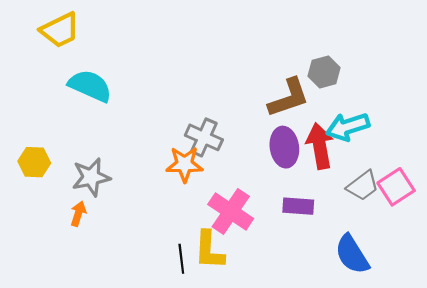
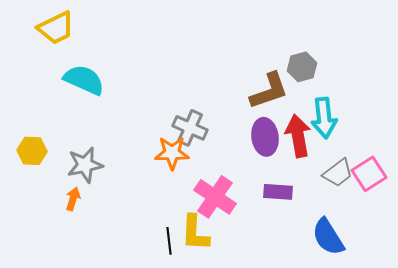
cyan arrow: (348, 127) -> (324, 118), turned -78

